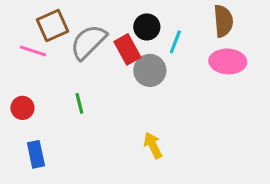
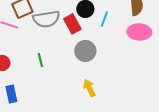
gray semicircle: (88, 42) -> (46, 19), turned -144
gray circle: (150, 70) -> (85, 51), moved

